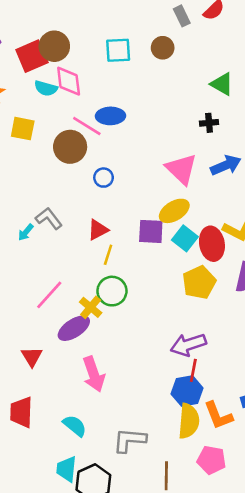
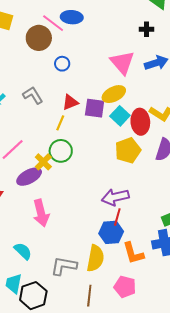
gray L-shape: (49, 218) -> (33, 95), moved
red triangle: (98, 230) -> (70, 102), moved
yellow semicircle: (189, 421) -> (95, 258), moved

